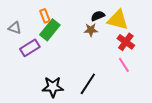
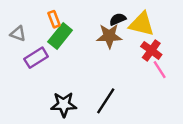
brown star: (91, 30) -> (109, 36), size x1.5
pink line: (124, 65) -> (160, 70), moved

